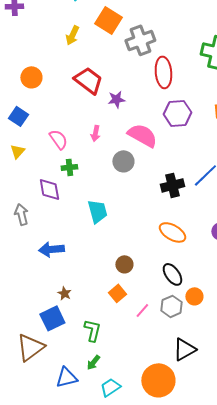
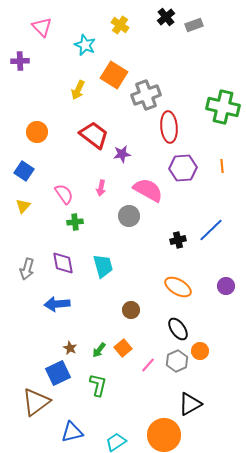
black cross: (172, 185) -> (178, 240), size x0.7
purple diamond: (49, 189) -> (63, 263), moved
gray arrow: (21, 214) -> (27, 269), turned -150
brown circle: (124, 264) -> (131, 310), moved
green arrow: (93, 362) -> (99, 350), moved

